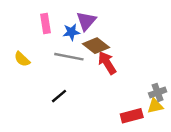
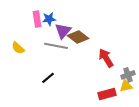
purple triangle: (86, 21) -> (63, 31), moved
blue star: (71, 32) -> (49, 19), moved
red arrow: (107, 63) -> (106, 58), moved

